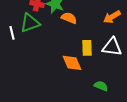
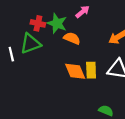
orange diamond: (72, 63) -> (75, 71), moved

